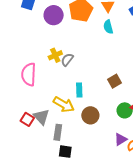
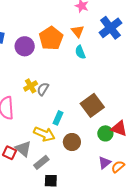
brown square: (115, 81) -> (92, 105), size x1.6
cyan rectangle: (79, 90) -> (58, 118), turned 32
gray rectangle: (58, 132) -> (41, 162), turned 49

